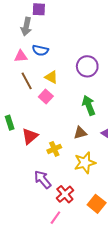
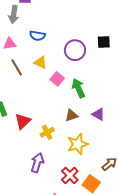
blue semicircle: (40, 50) -> (37, 36), moved
pink square: (46, 97) -> (57, 79), moved
purple arrow: (43, 180) -> (37, 163), turned 60
red cross: (65, 194) -> (70, 175), moved

